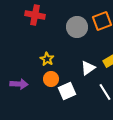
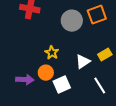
yellow star: (47, 59) -> (52, 53), moved
purple arrow: (19, 84) -> (25, 80), moved

